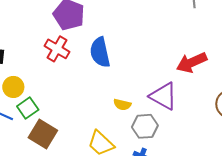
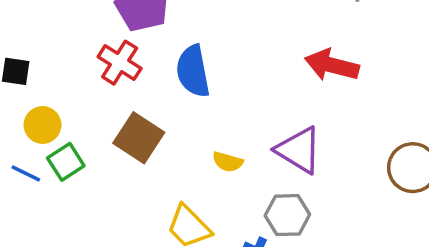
red arrow: (192, 62) -> (332, 65), moved, turned 36
gray hexagon: (145, 126) -> (287, 215), moved
brown square: (43, 134) -> (139, 138), moved

